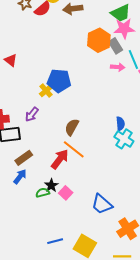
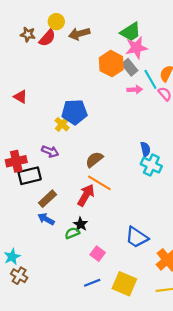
purple arrow: (32, 114) -> (50, 151), turned -98
brown semicircle: (72, 127) -> (94, 160), turned 30
blue arrow: (20, 177) -> (46, 219), turned -91
pink square: (66, 193) -> (98, 254), moved

